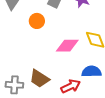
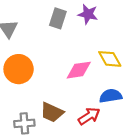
orange circle: (37, 21) -> (19, 69), moved, size x1.6

